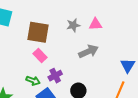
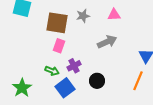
gray star: (73, 25) -> (83, 16), moved
pink rectangle: (40, 55) -> (59, 46), turned 64

